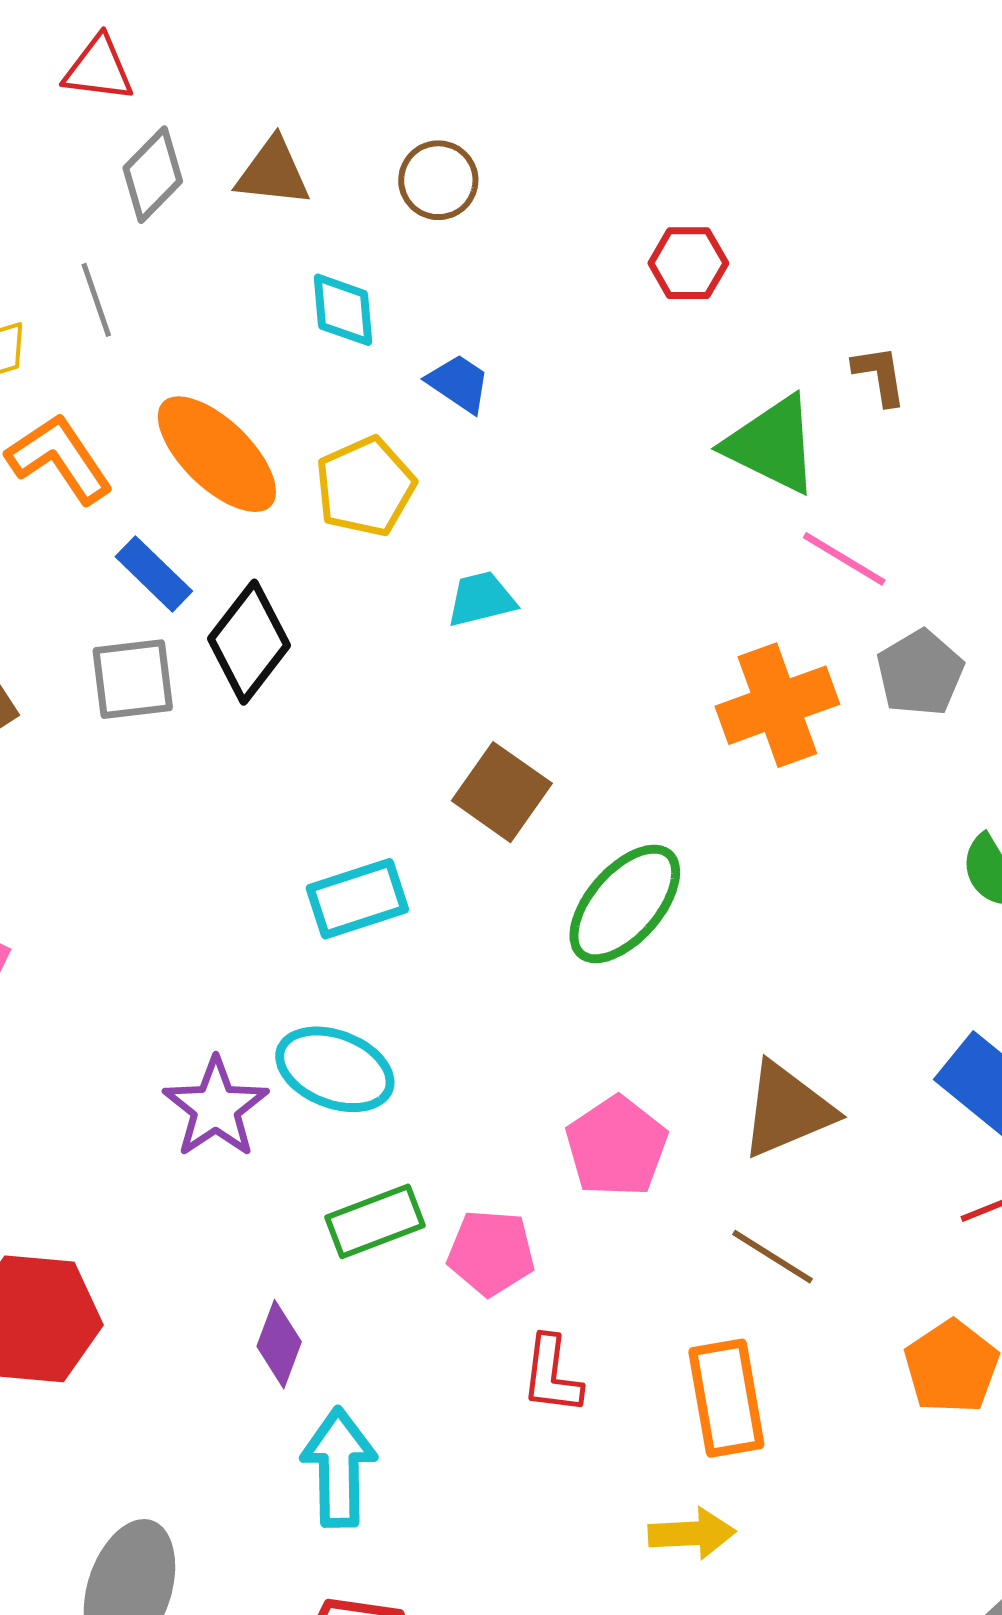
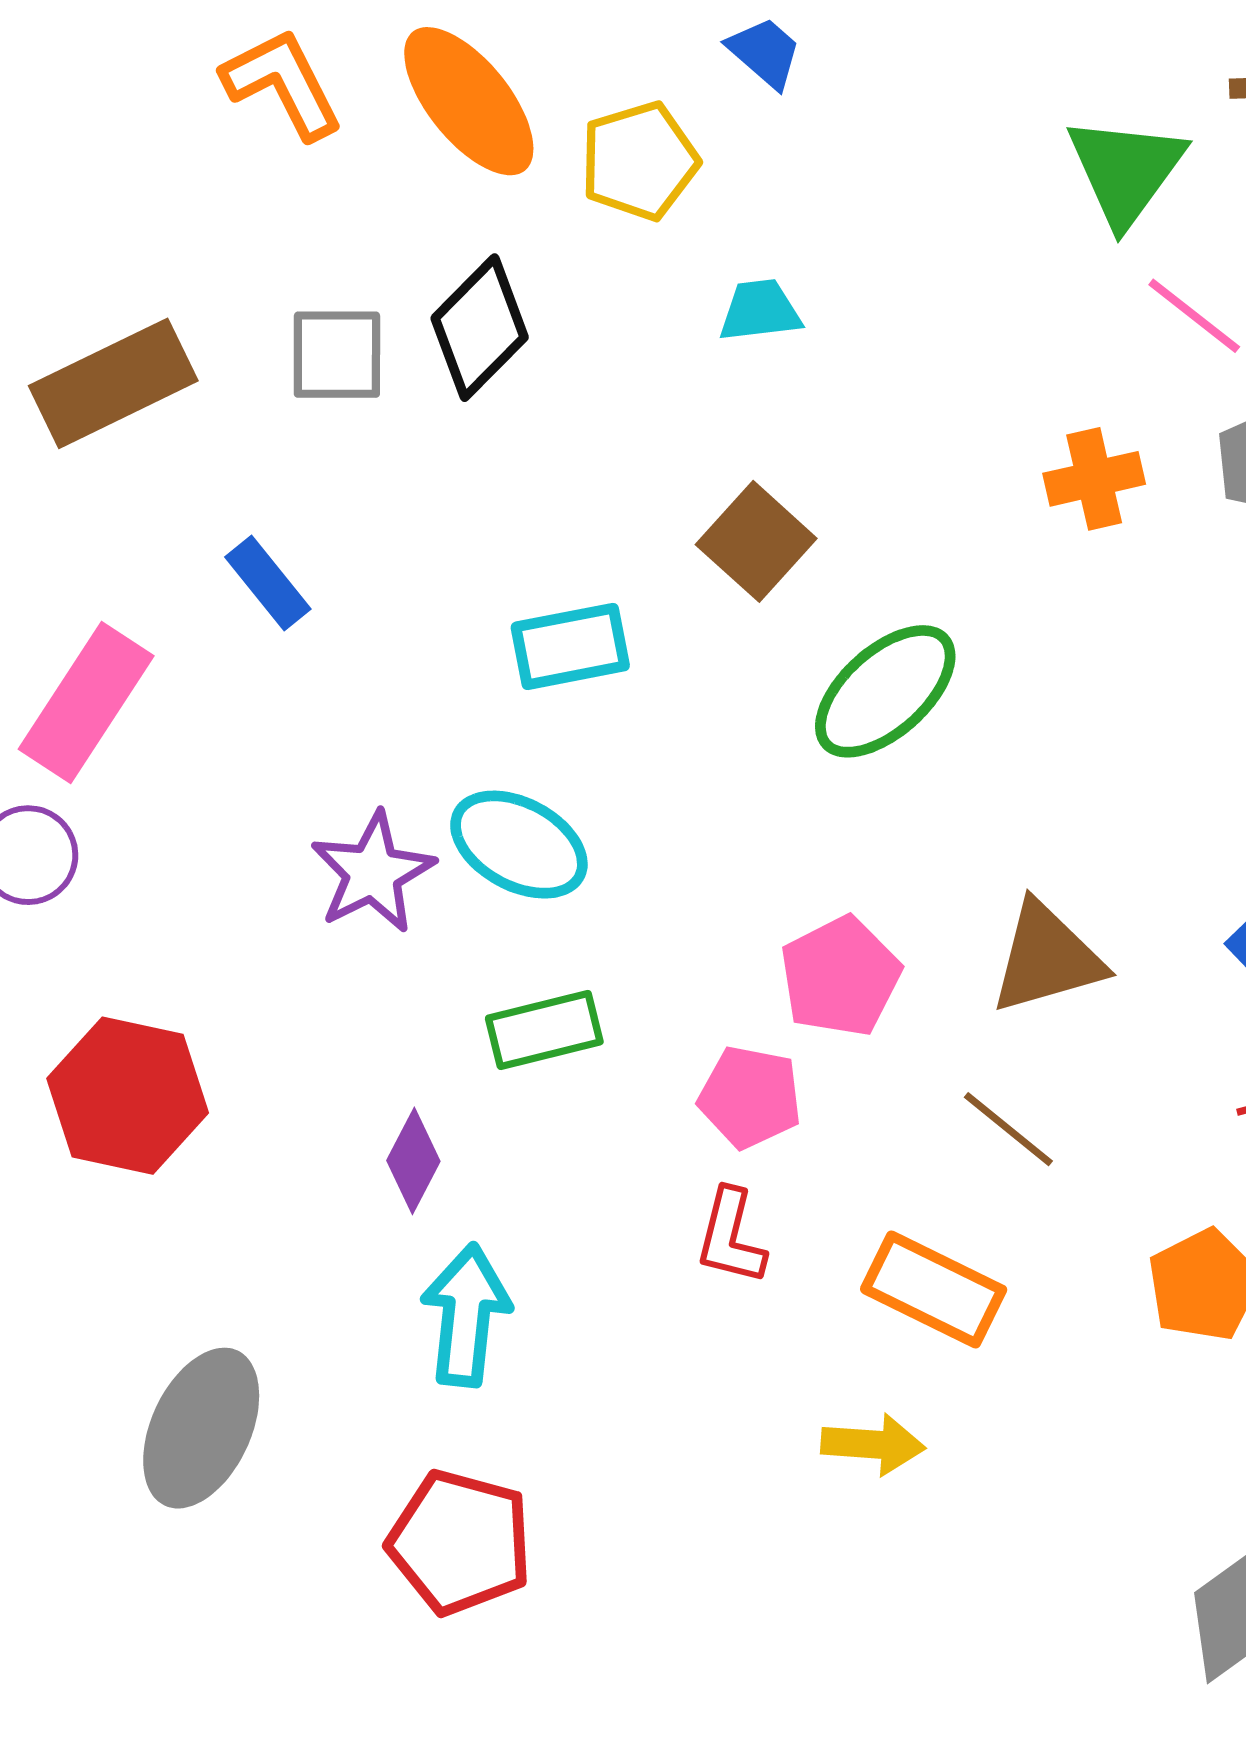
green triangle: (772, 445) -> (1126, 170), turned 33
blue rectangle: (154, 574) -> (268, 583), moved
orange cross: (777, 705) -> (1094, 479), size x0.7
pink pentagon: (491, 1253) -> (750, 1097), moved
orange rectangle: (726, 1398) -> (934, 1289), turned -61

